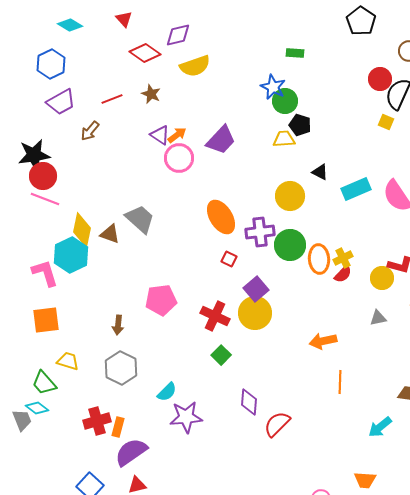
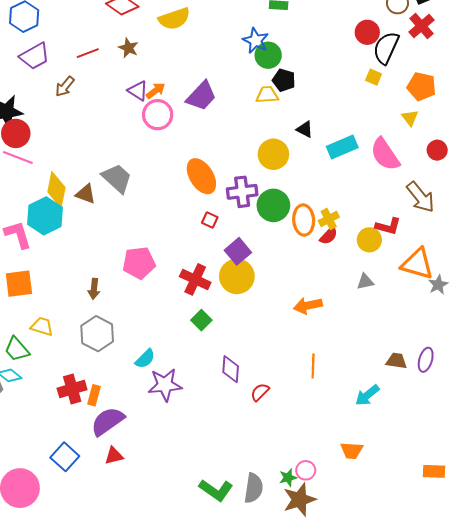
orange line: (340, 382) -> (313, 366), moved
red semicircle: (277, 424) -> (260, 392), size x0.7

